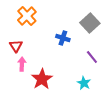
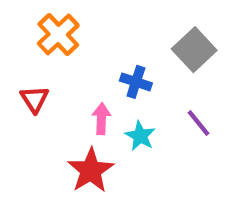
pink arrow: (22, 64) -> (101, 119), moved
cyan star: (84, 83) -> (140, 136), moved

